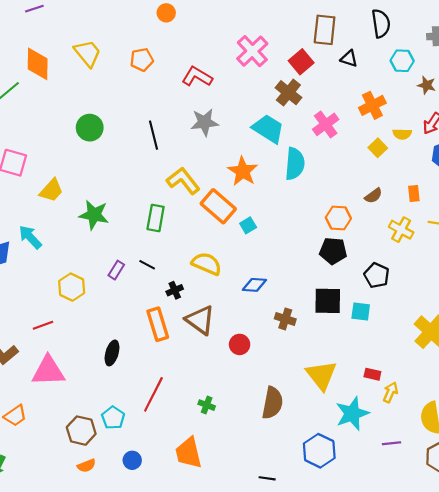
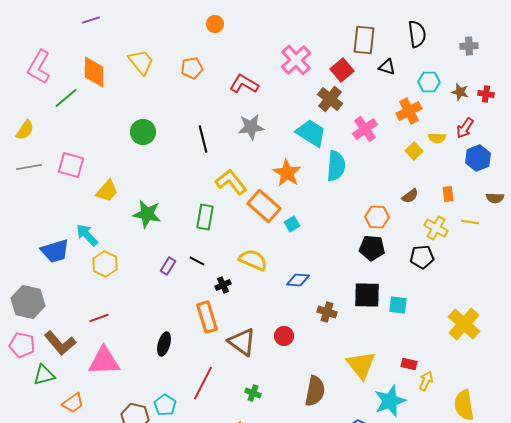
cyan hexagon: (402, 61) -> (429, 82), moved
black pentagon: (377, 275) -> (422, 257), moved, turned -30
yellow hexagon: (72, 287) -> (105, 264), moved
brown triangle: (200, 320) -> (242, 342), moved

